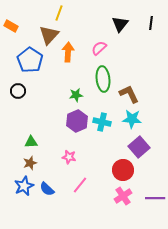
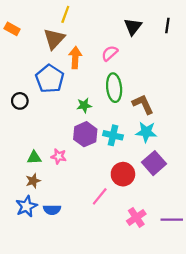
blue pentagon: (30, 60) -> (50, 79), moved
pink star: (69, 157) -> (59, 156), moved
red circle: (123, 170) -> (123, 174), moved
pink line: (80, 185) -> (100, 196), moved
blue semicircle: (47, 189) -> (52, 210), turned -42

